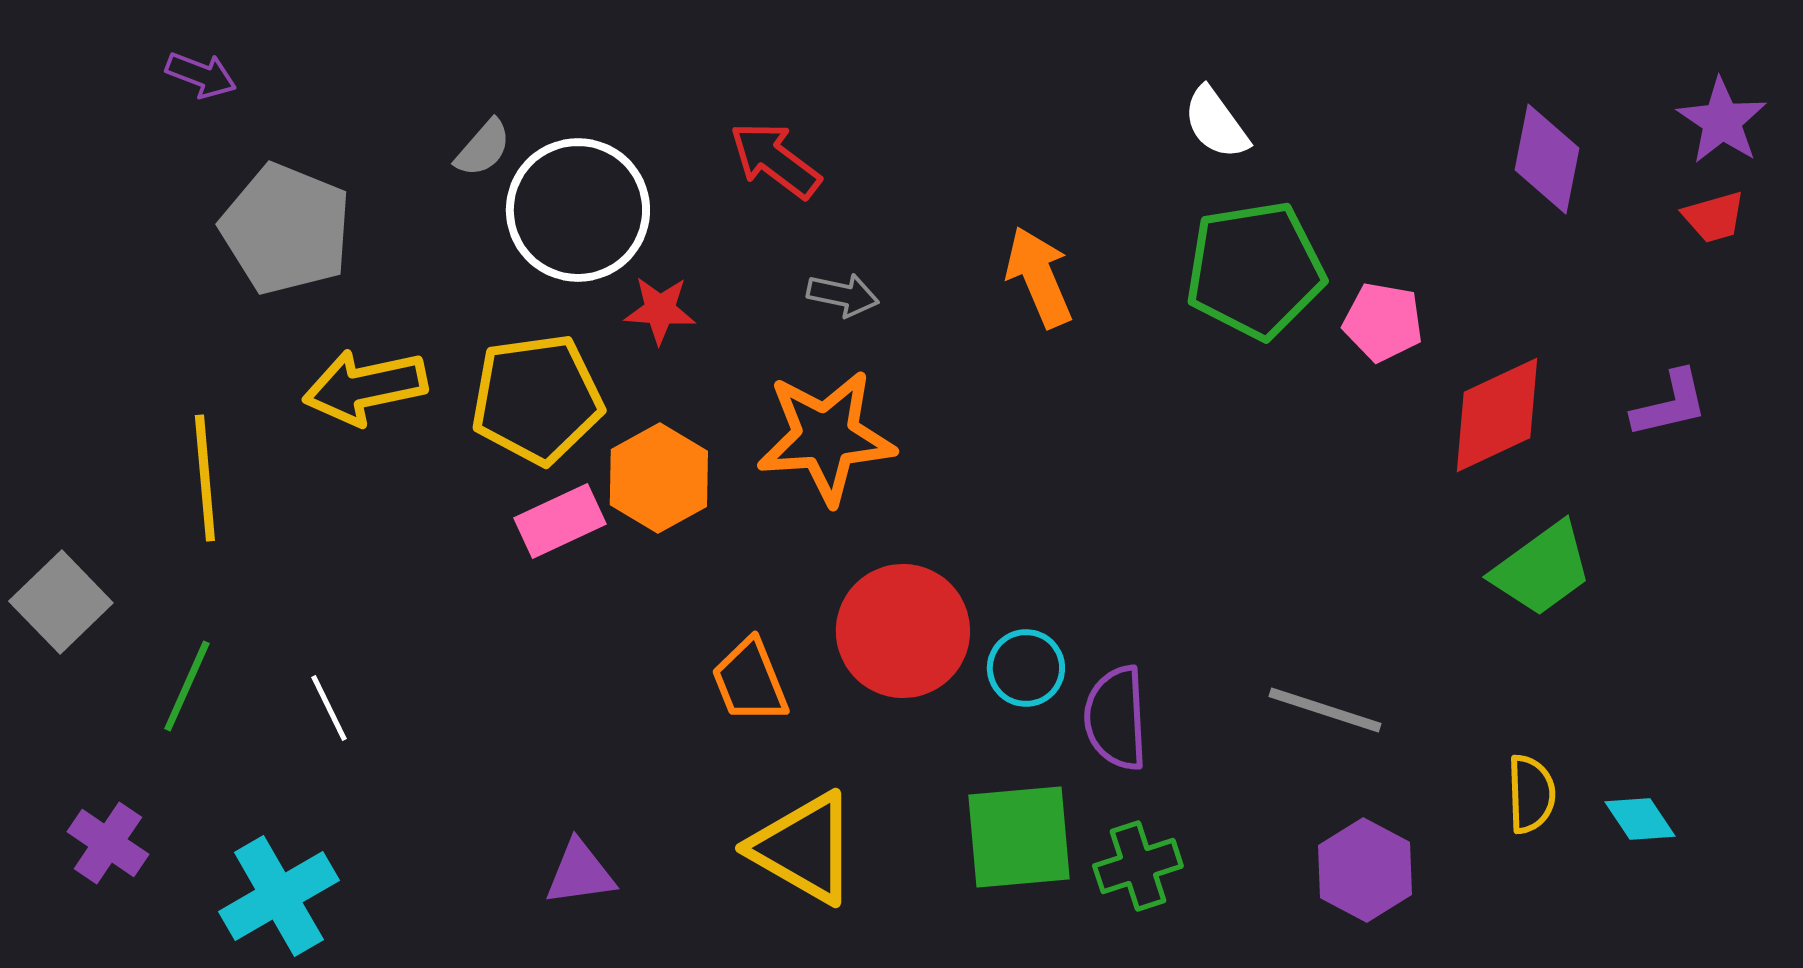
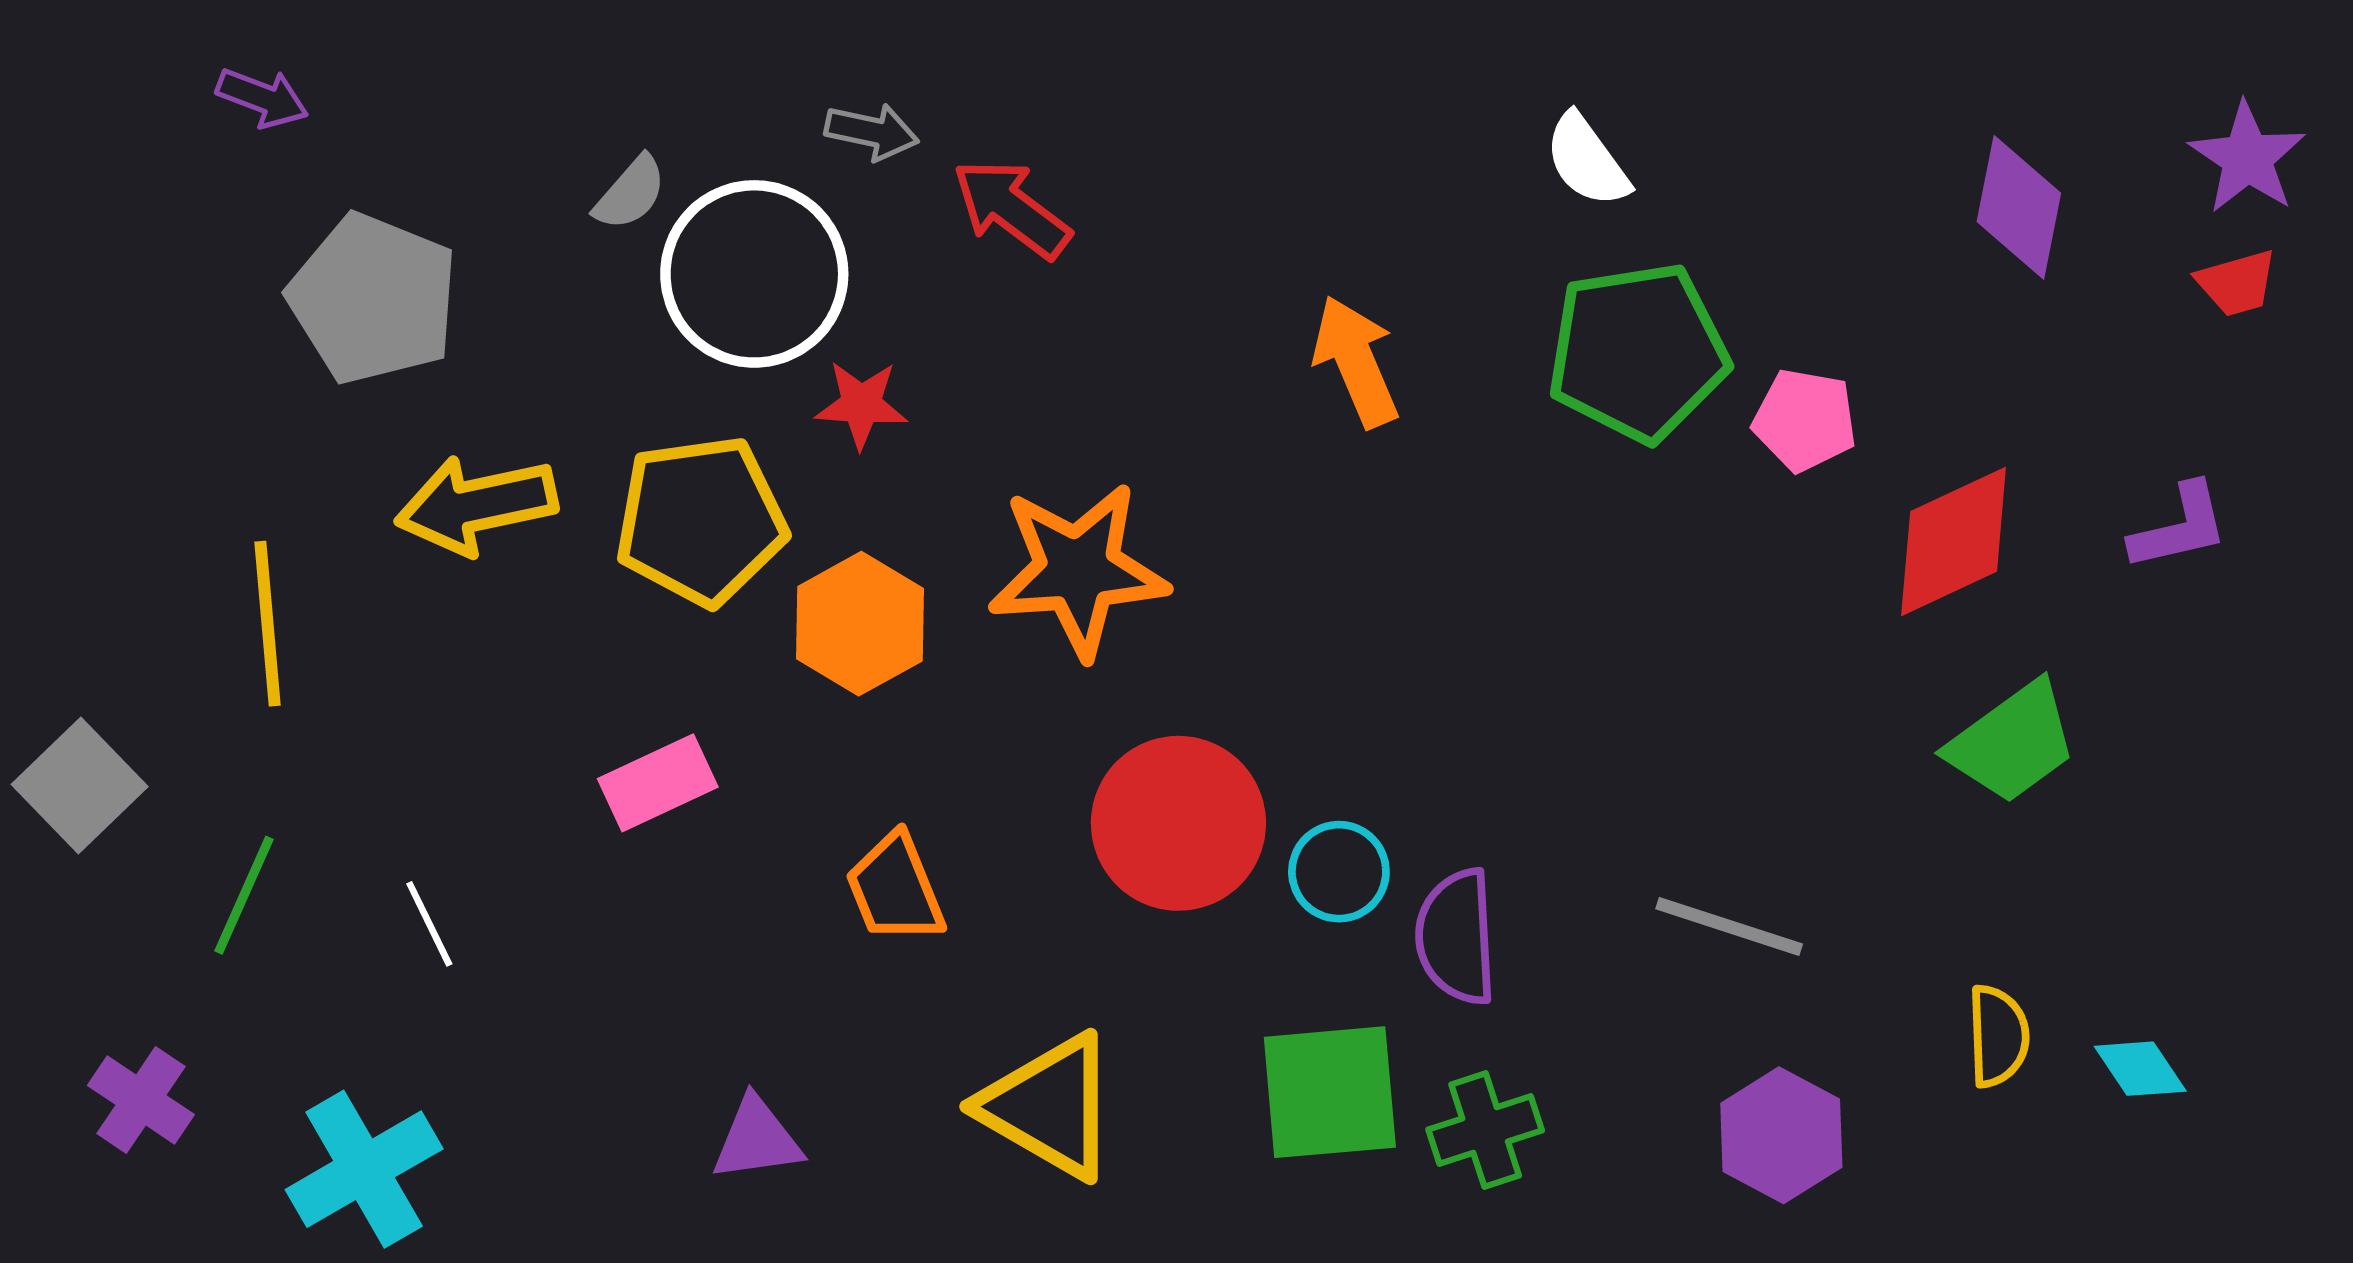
gray arrow: (843, 295) -> (872, 132), moved
pink rectangle: (560, 521) -> (658, 783), moved
orange trapezoid: (750, 681) -> (895, 889), moved

